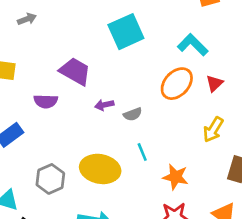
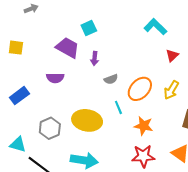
cyan square: (126, 32) -> (89, 28), moved, size x0.6
orange ellipse: (177, 84) -> (140, 89), moved
purple semicircle: (46, 101) -> (55, 78), moved
purple arrow: (104, 105) -> (95, 59), moved, turned -72

